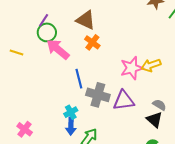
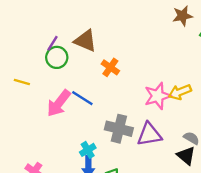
brown triangle: (86, 20) -> (85, 41), moved
pink arrow: (58, 49) -> (59, 103), moved, turned -90
blue line: (79, 79) -> (82, 98), moved, turned -42

